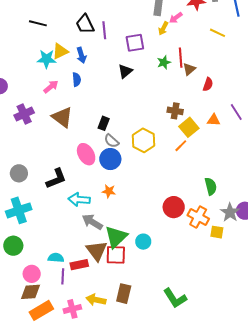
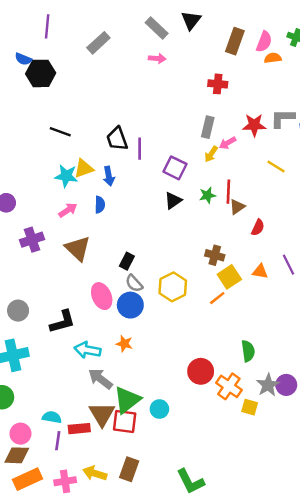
purple square: (135, 43) -> (175, 168), turned 30
black triangle: (125, 71) -> (173, 201), moved

